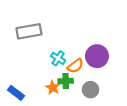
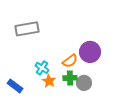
cyan cross: (58, 58) -> (42, 68), moved
green cross: (66, 81) -> (70, 78), moved

